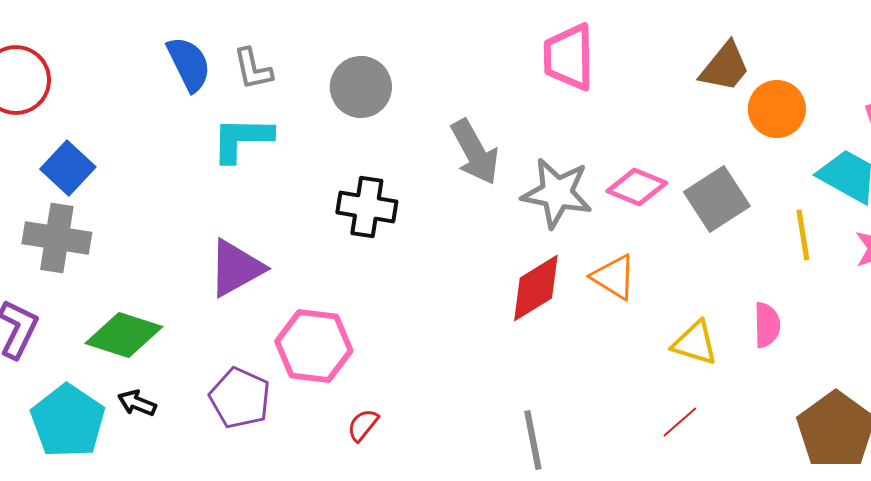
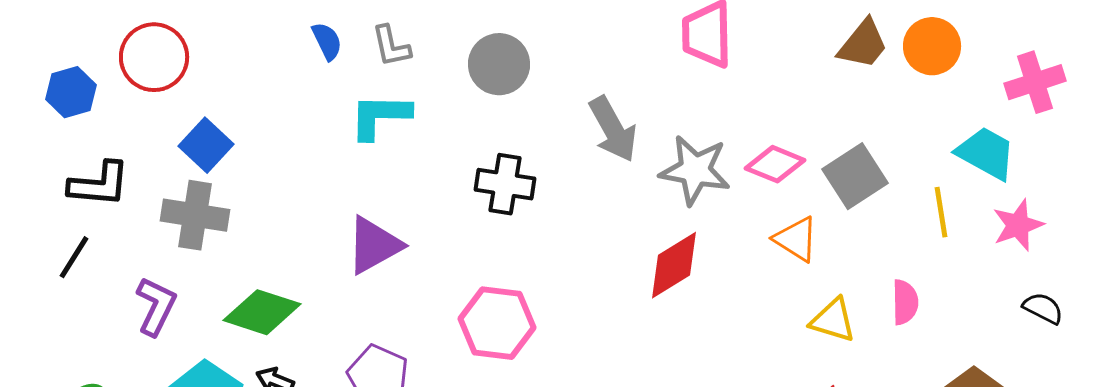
blue semicircle: (189, 64) -> (327, 41), size x0.7
orange circle: (777, 109) -> (932, 46), moved
orange triangle: (614, 277) -> (796, 239), moved
pink hexagon: (314, 346) -> (497, 323), moved

